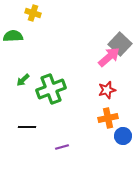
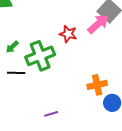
red star: (107, 90) -> (68, 34), moved, turned 30
black line: (27, 127) -> (16, 73), moved

